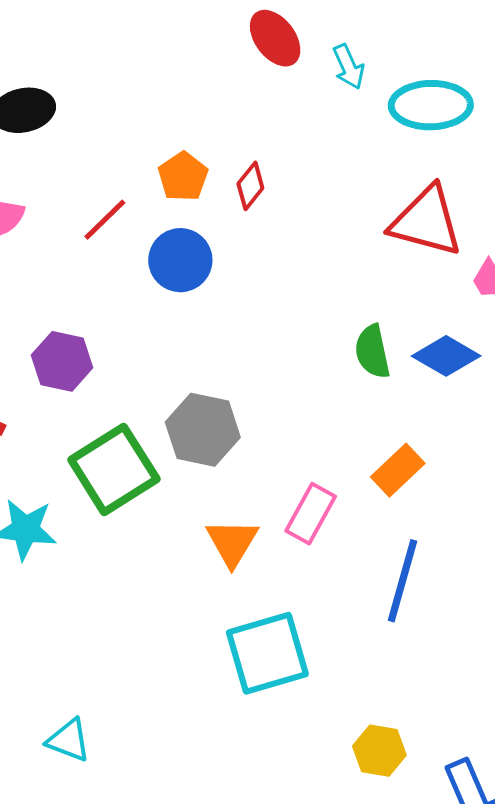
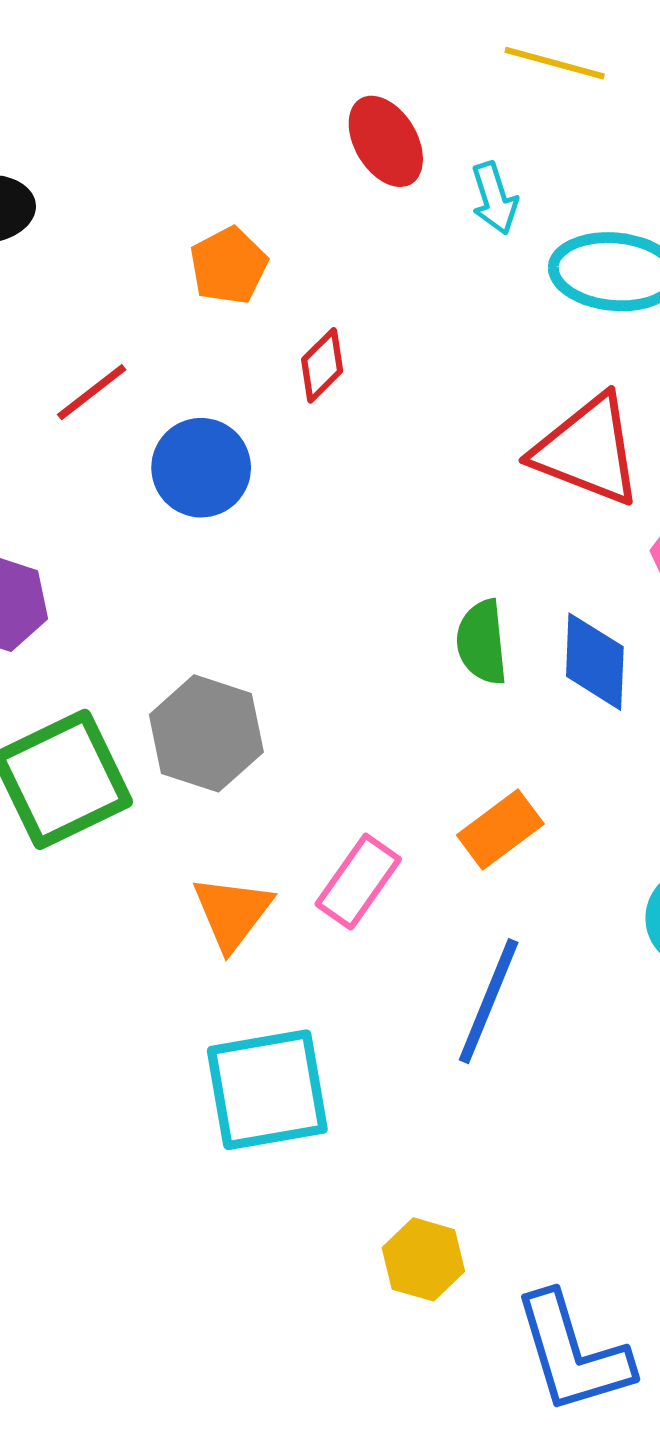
orange pentagon: (183, 177) -> (229, 266), moved
blue diamond: (446, 356) -> (595, 662), turned 56

